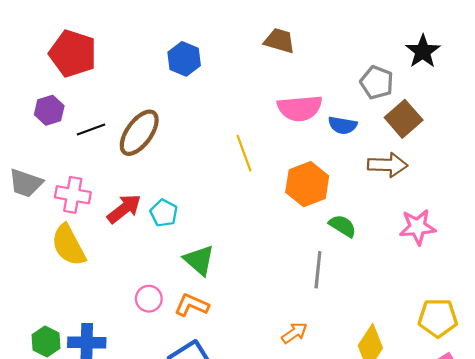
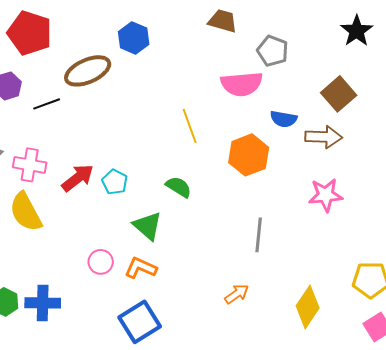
gray pentagon: (377, 82) -> (273, 51), moved
blue semicircle: (343, 125) -> (284, 119), moved
brown ellipse: (139, 133) -> (88, 71), moved, turned 30
green semicircle: (343, 226) -> (179, 187), moved
pink star: (417, 227) -> (326, 195), moved

